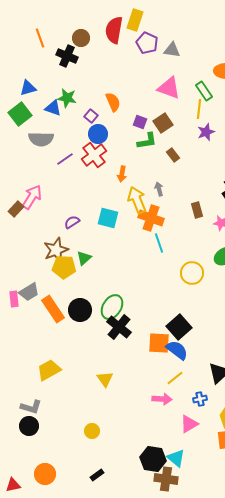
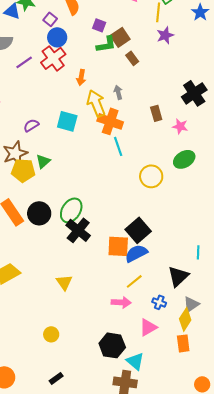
brown square: (163, 123) -> (120, 37), moved
blue semicircle: (177, 350) -> (136, 253), turned -65
blue cross: (200, 399) -> (159, 302), turned 32
black hexagon: (153, 459) -> (112, 345), moved

